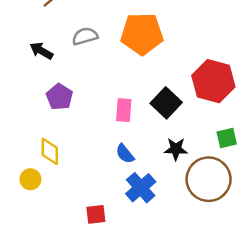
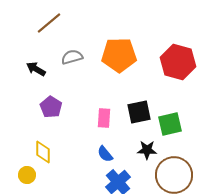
red hexagon: (213, 81) -> (178, 62), moved
black square: (166, 103) -> (139, 112), turned 35
green square: (227, 138) -> (170, 124), moved, size x1.4

